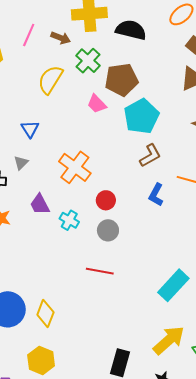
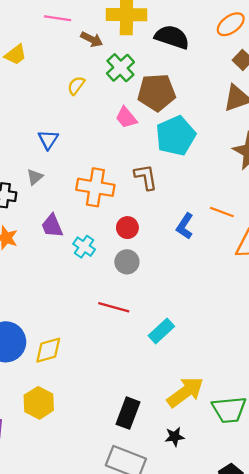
pink line: (29, 35) -> (57, 18), moved, turned 70
yellow semicircle: (50, 80) -> (76, 86), size x0.6
brown L-shape: (150, 156) -> (146, 177), moved, turned -75
orange cross: (75, 167) -> (95, 187), turned -32
cyan rectangle: (173, 285) -> (161, 331), moved, size x0.7
yellow diamond: (45, 314) -> (48, 350), turned 48

